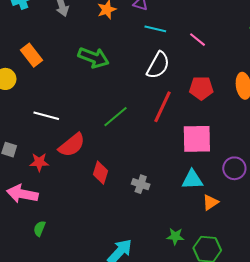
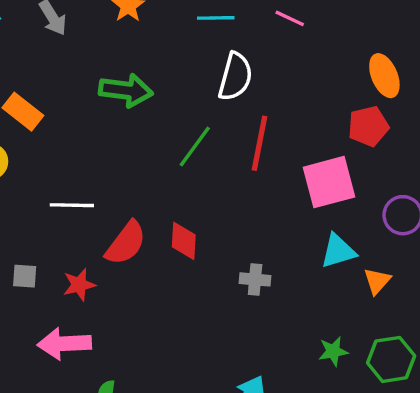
red pentagon: (201, 88) -> (368, 126), moved
green line: (115, 117) -> (195, 147), moved
red diamond: (101, 173) -> (184, 241), moved

